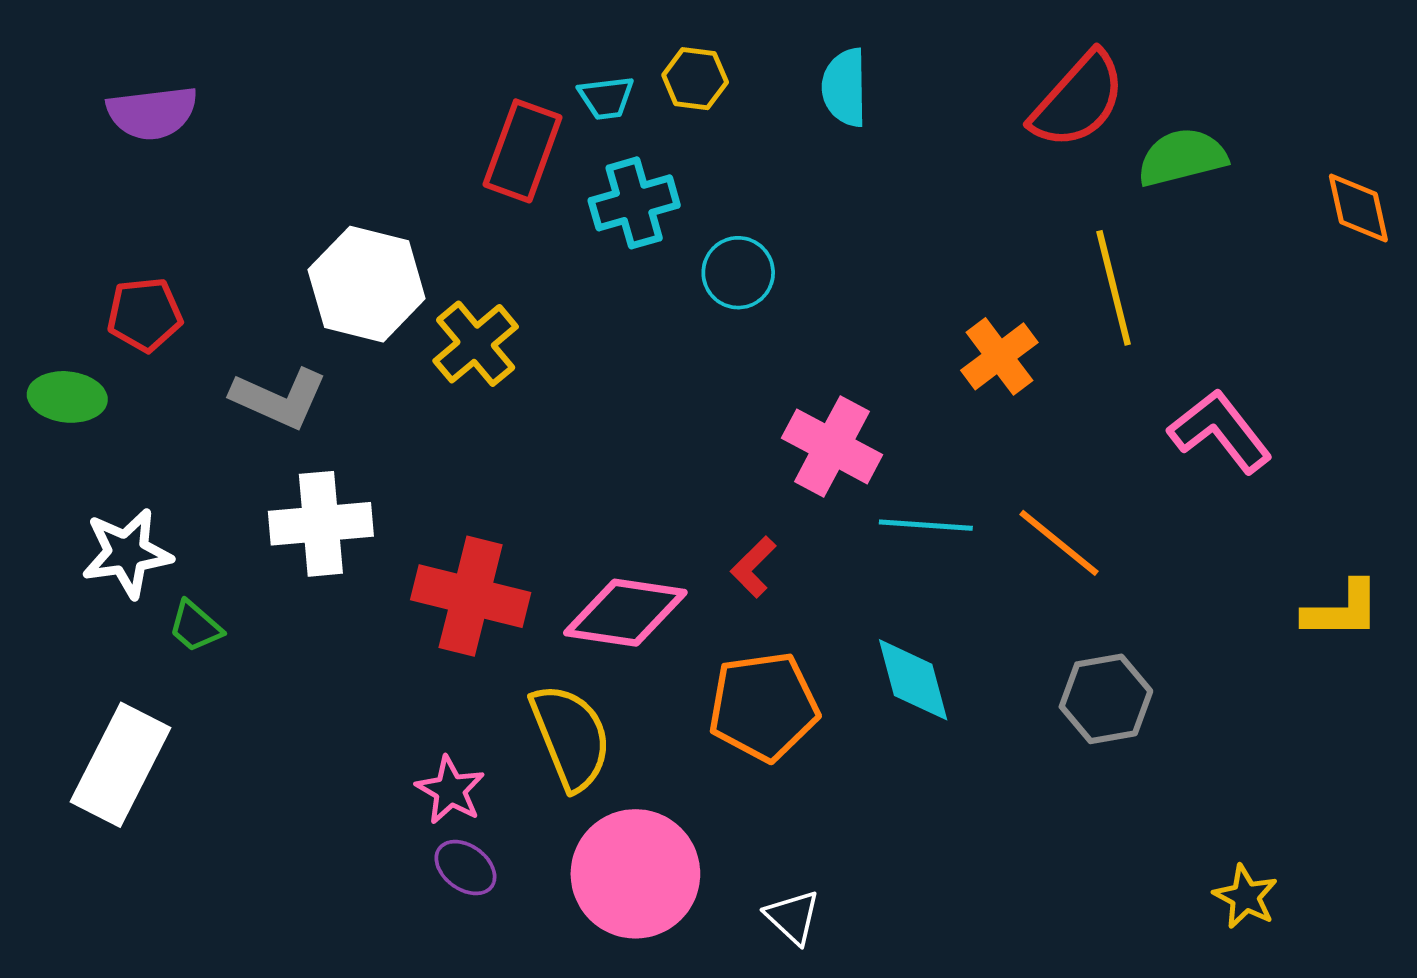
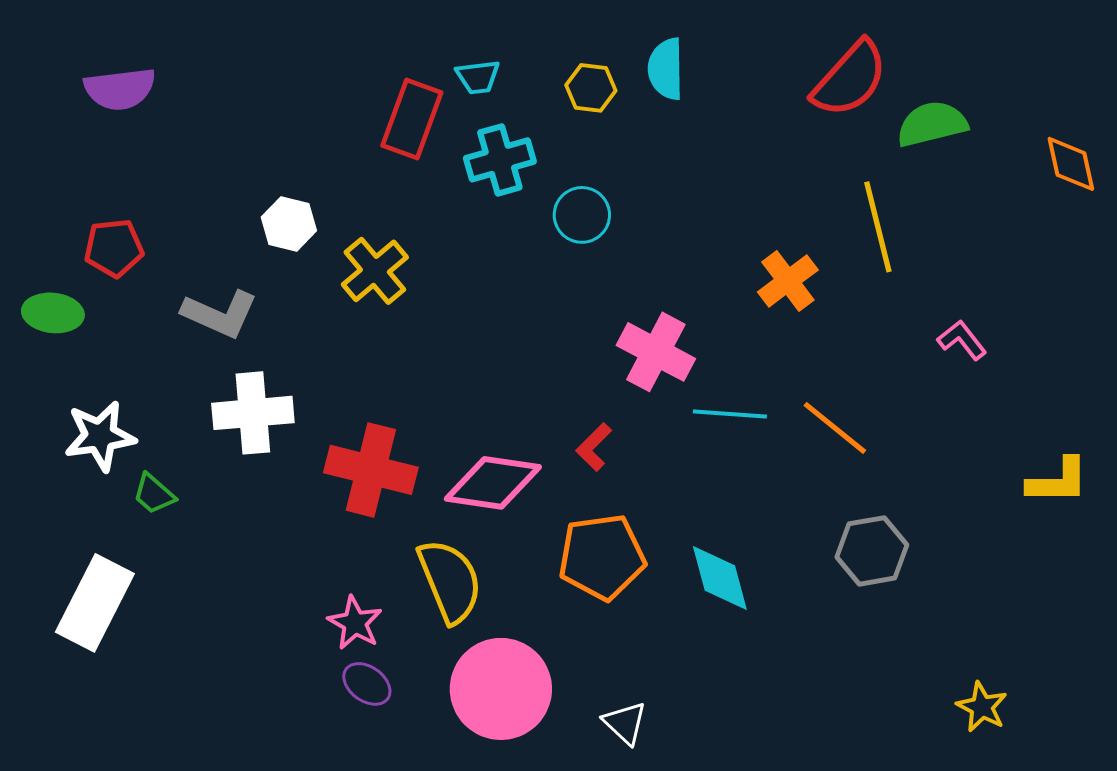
yellow hexagon: (695, 79) -> (591, 88), moved
white hexagon: (367, 284) -> (289, 224), size x0.6
pink L-shape: (1220, 431) -> (962, 340), size x0.6
cyan diamond: (913, 680) -> (720, 578), moved

